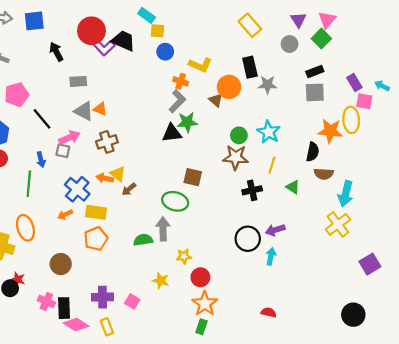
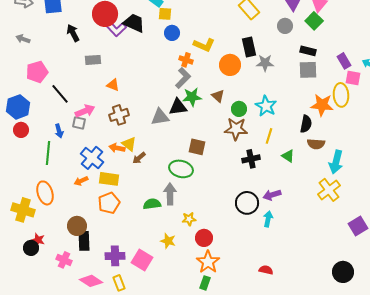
black rectangle: (315, 72) -> (308, 51), turned 35
brown triangle: (216, 100) -> (218, 96), moved
gray triangle: (84, 111) -> (160, 117), moved, turned -36
pink square: (132, 301) -> (142, 260), size x1.5
black rectangle: (64, 308) -> (84, 241), moved

